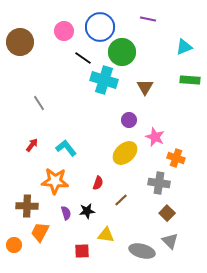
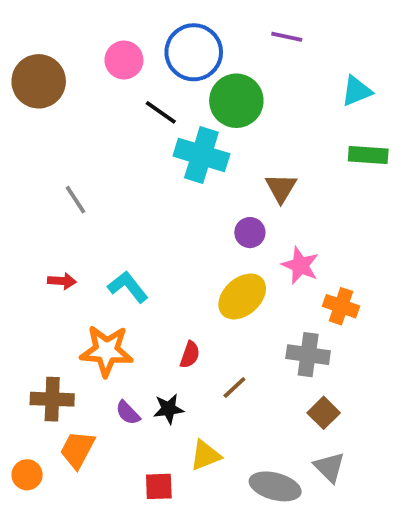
brown triangle: (145, 87) -> (281, 188), moved
red arrow: (32, 145) -> (62, 281), turned 56
purple semicircle: (66, 213) -> (128, 413), turned 152
yellow triangle: (106, 235) -> (205, 455), turned -30

